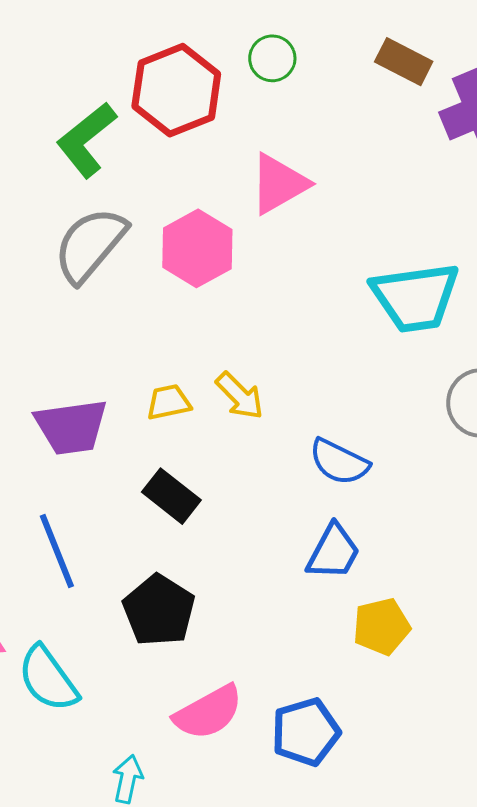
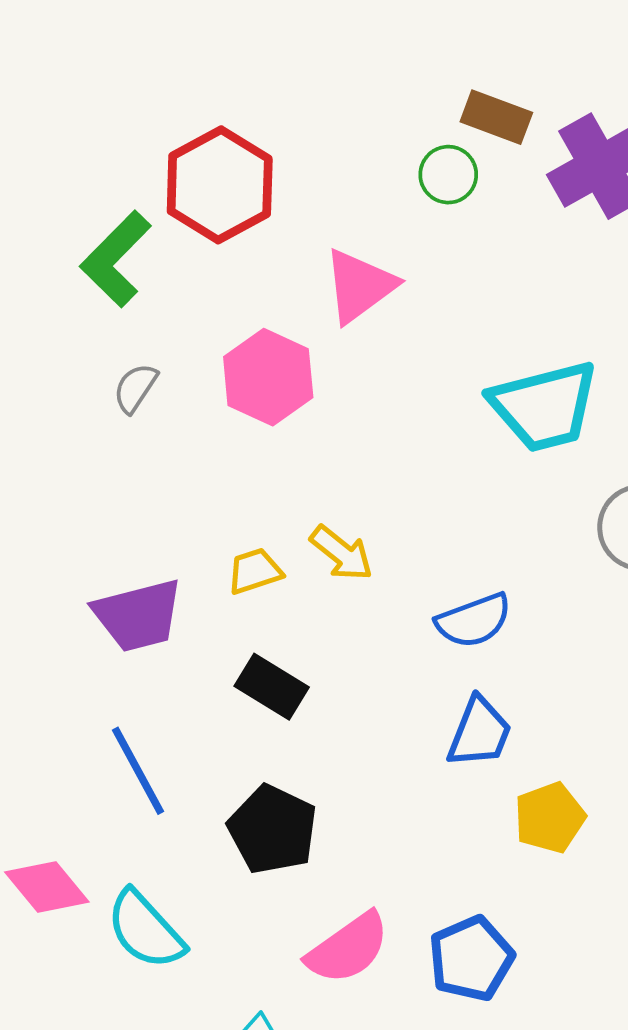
green circle: (272, 58) -> (448, 175), moved
gray semicircle: (90, 245) -> (135, 388), size x0.5
blue semicircle: (339, 462) -> (474, 621), turned -40

